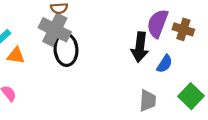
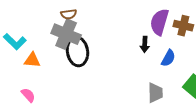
black arrow: (140, 47) -> (145, 44), size x0.6

